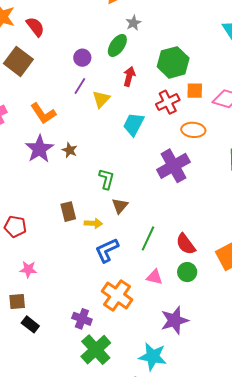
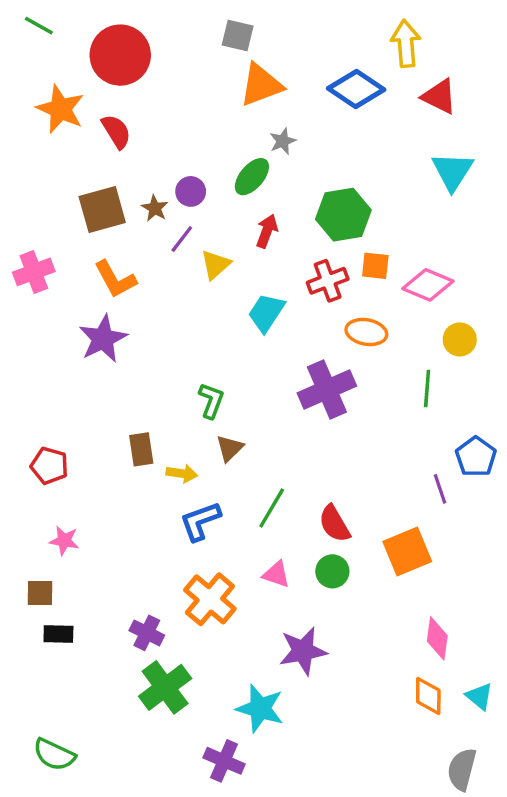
brown square: (18, 61) -> (102, 210), moved, turned 32
brown star: (70, 150) -> (155, 208), moved
black rectangle: (30, 324) -> (58, 634), turned -42

